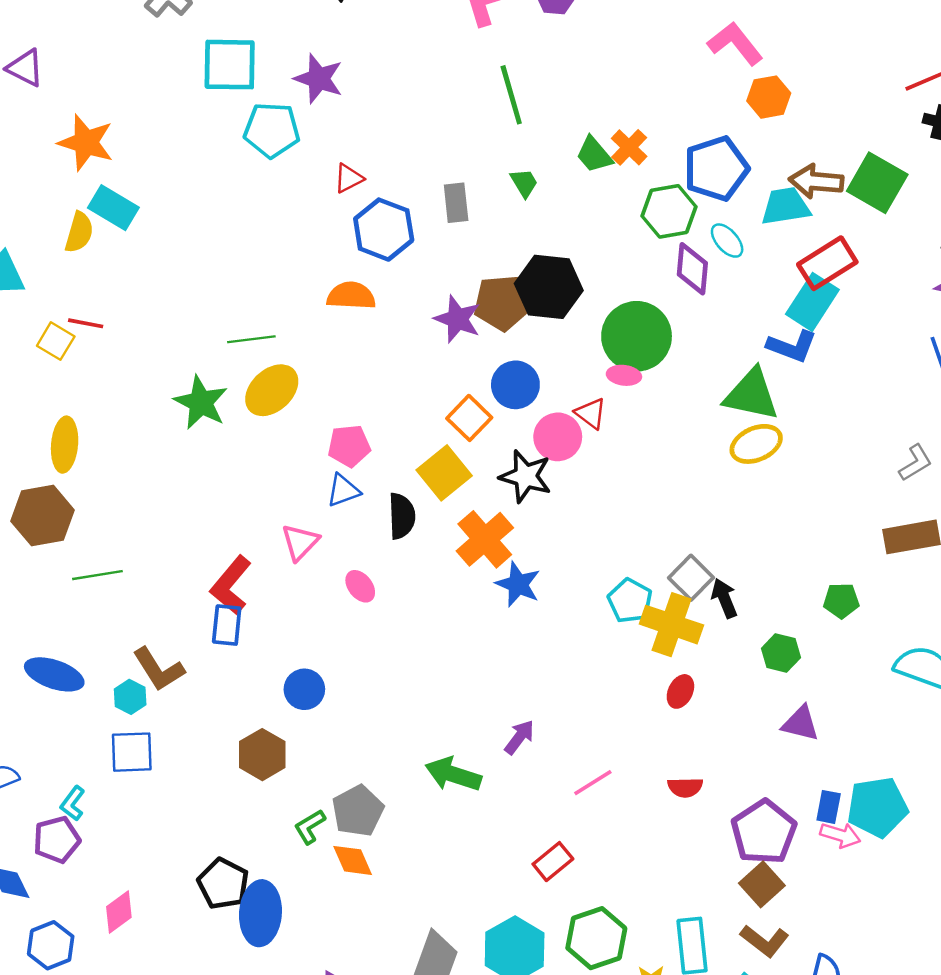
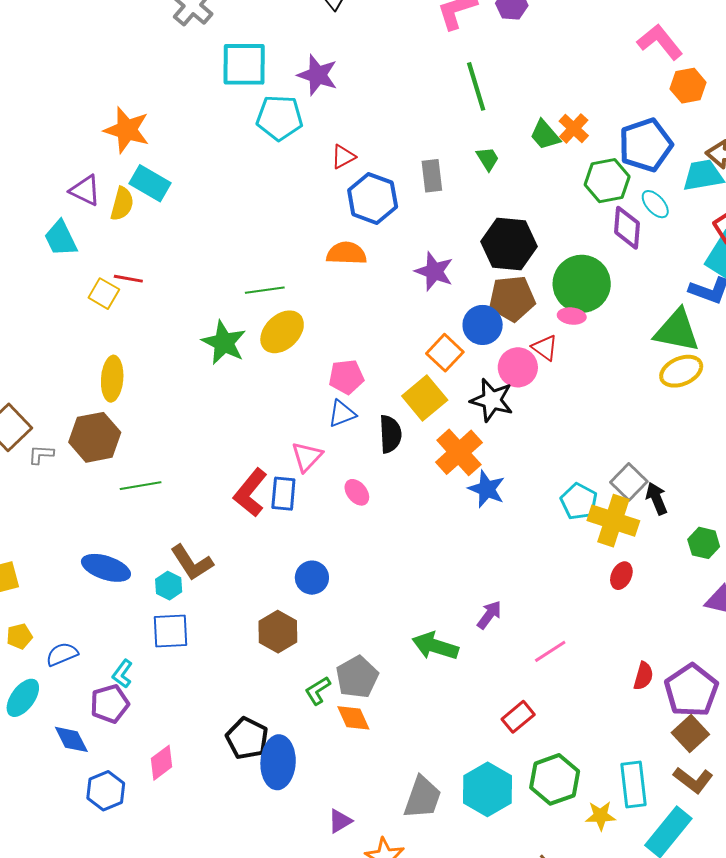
purple triangle: (25, 68) -> (85, 190), moved
brown pentagon: (502, 303) -> (512, 299), moved
blue rectangle: (227, 625) -> (283, 494), moved
red semicircle: (685, 787) -> (643, 676), moved, turned -72

